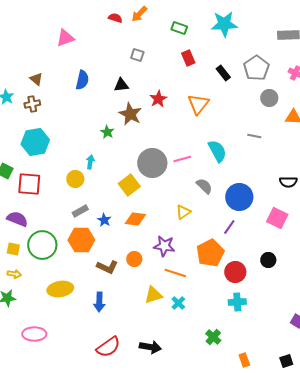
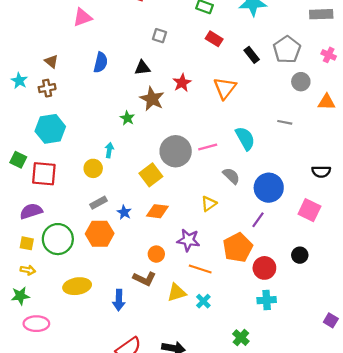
red rectangle: (188, 58) -> (214, 39), turned -35
purple semicircle: (17, 219) -> (31, 211), turned -40
brown L-shape: (107, 267) -> (145, 279), moved
pink ellipse: (34, 334) -> (36, 324), moved

